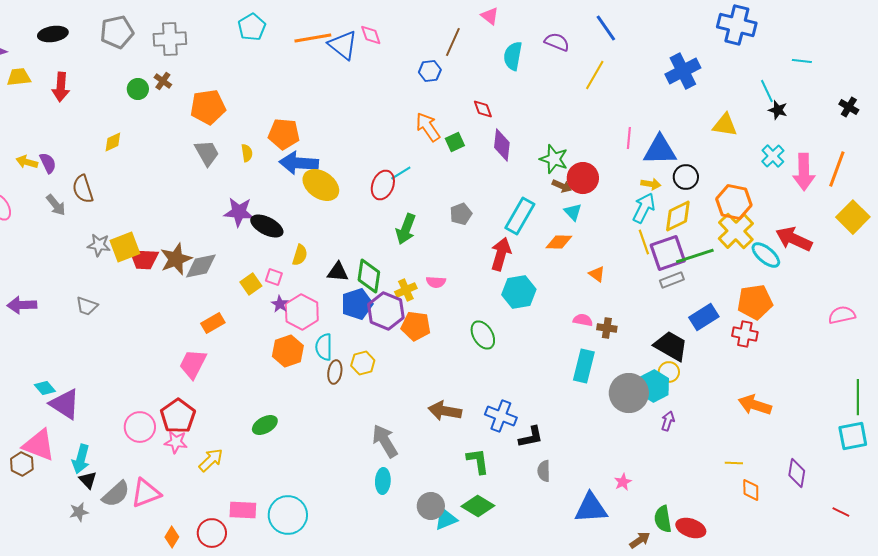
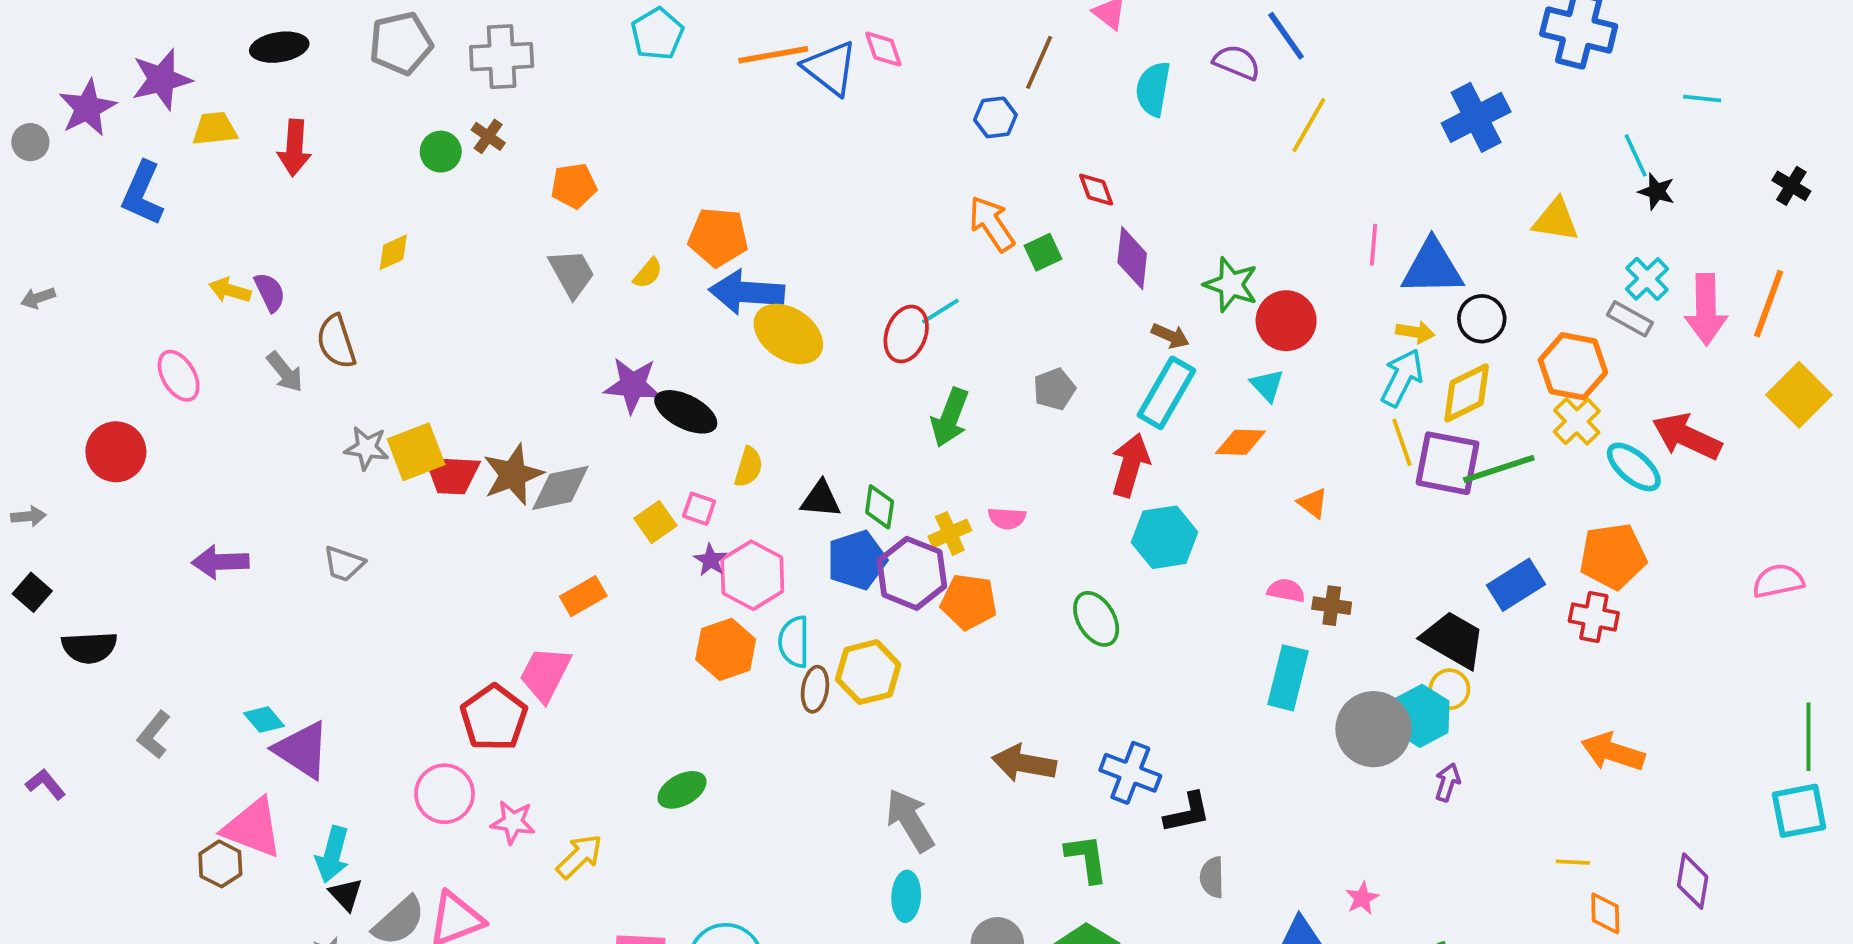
blue line: (606, 28) -> (1286, 36), moved
orange pentagon: (208, 107) -> (574, 186), size x0.7
yellow semicircle: (247, 153) -> (648, 273), turned 48
brown arrow: (562, 186) -> (1170, 336), moved
yellow cross: (736, 231) -> (1577, 421), size x0.7
purple square: (668, 253) -> (1448, 463), turned 30
green diamond: (369, 276) -> (880, 507), size x0.7
gray rectangle: (672, 280) -> (1630, 319), moved, turned 50
yellow hexagon: (363, 363) -> (868, 672), size x1.4
red pentagon: (178, 416) -> (494, 718), moved

